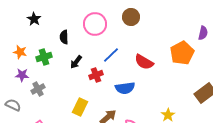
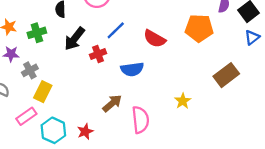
orange pentagon: (182, 53) -> (199, 28), turned 30
black arrow: (76, 62) -> (75, 39), size x1.5
yellow rectangle: (80, 107) -> (43, 92), moved

